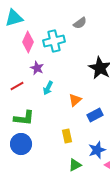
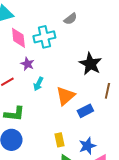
pink diamond: (28, 42) -> (18, 38), turned -30
orange triangle: (75, 100) -> (65, 96), size x1.5
yellow rectangle: (67, 136) -> (59, 140), moved

